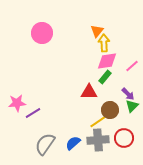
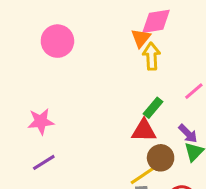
pink diamond: (107, 61) -> (156, 21), moved
red triangle: (89, 92) -> (144, 131), moved
pink star: (17, 103) -> (41, 121), moved

